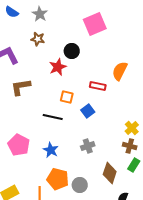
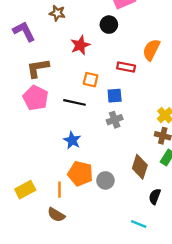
black circle: (72, 51) -> (109, 25), moved
blue square: (88, 111) -> (115, 96), turned 32
pink pentagon: (19, 145) -> (36, 98), moved
gray cross: (88, 146) -> (115, 120), moved

